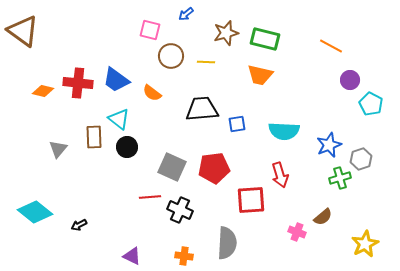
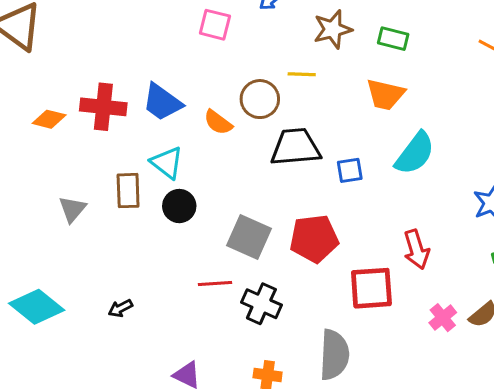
green rectangle: (265, 39) -> (393, 39), size x0.7
brown circle: (171, 56) -> (260, 99), moved
cyan semicircle: (284, 131) -> (415, 153), moved, turned -56
black arrow: (79, 225) -> (120, 308), moved
pink cross: (297, 232) -> (443, 318), moved, turned 30

